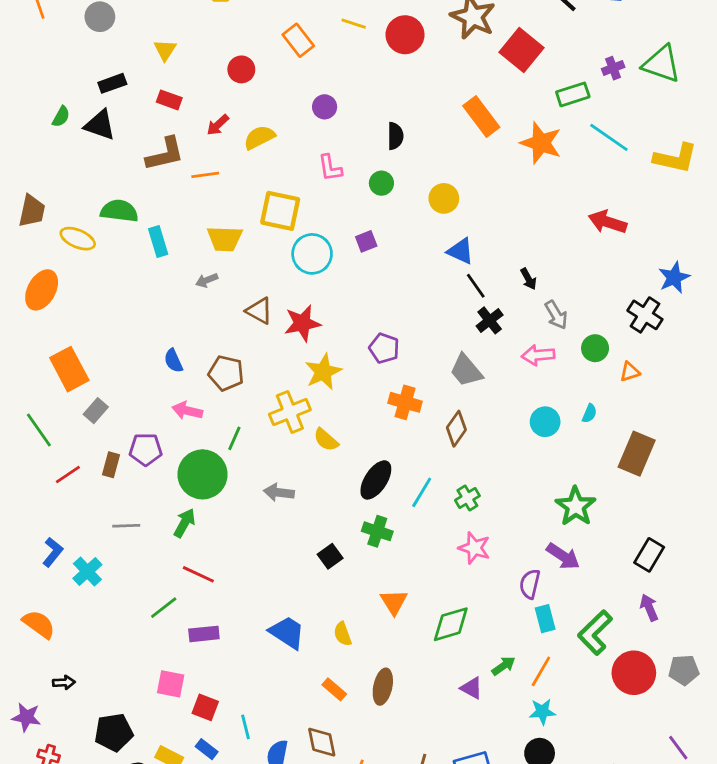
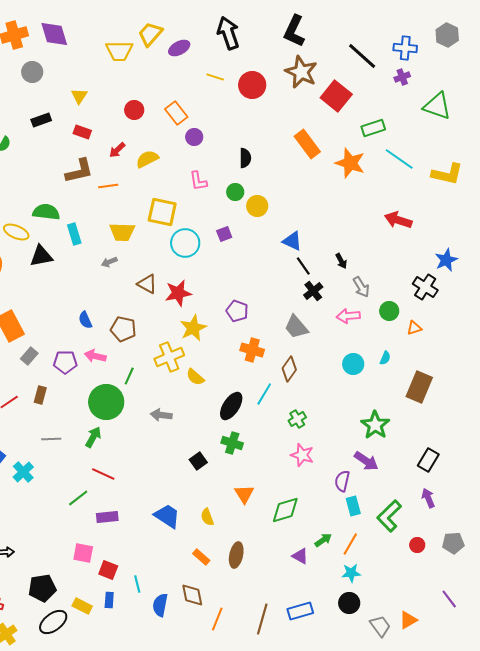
orange rectangle: (298, 40) -> (176, 113), moved
purple cross: (613, 68) -> (402, 77), moved
black triangle: (100, 125) -> (41, 256), moved, turned -30
yellow circle: (444, 198) -> (257, 206), moved
purple pentagon: (146, 449) -> (65, 362), moved
cyan line: (422, 492) -> (264, 394), moved
red circle: (634, 673) -> (417, 545), size x0.5
blue rectangle: (207, 749) -> (109, 600), turned 56

